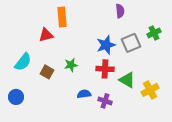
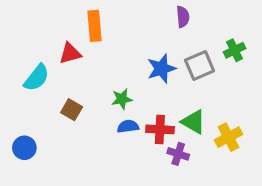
cyan semicircle: (23, 62) -> (37, 78), moved
green star: (71, 65) -> (122, 99), moved
red cross: (105, 69) -> (160, 129), moved
blue semicircle: (84, 94) -> (128, 126), moved
purple cross: (105, 101) -> (178, 154), moved

